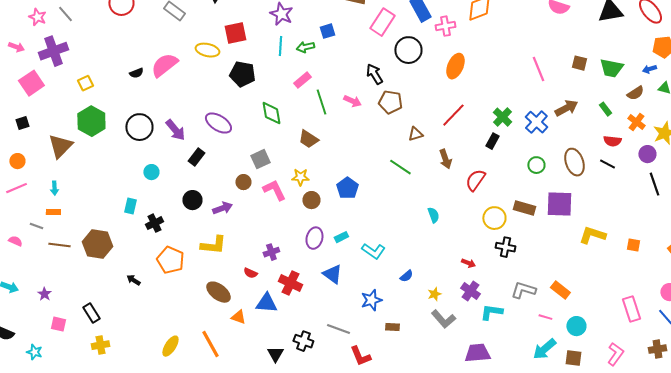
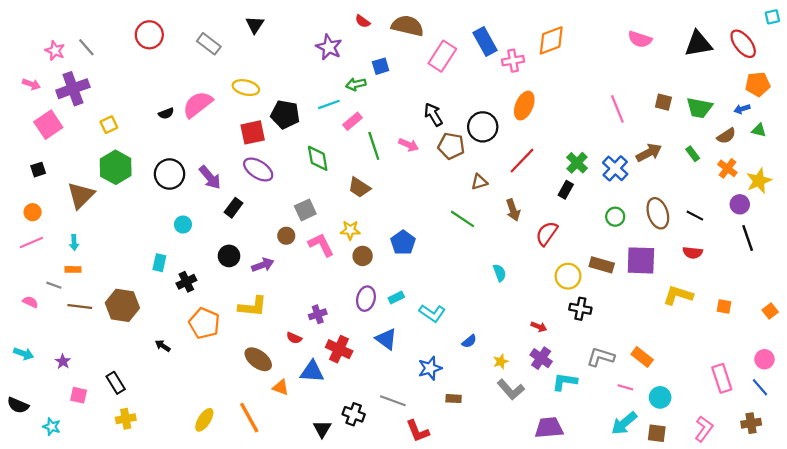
red square: (235, 33) -> (253, 132), moved
cyan line: (280, 46) -> (329, 104), moved, turned 66
black circle: (408, 50) -> (483, 127), moved
red semicircle: (612, 141) -> (693, 253), moved

